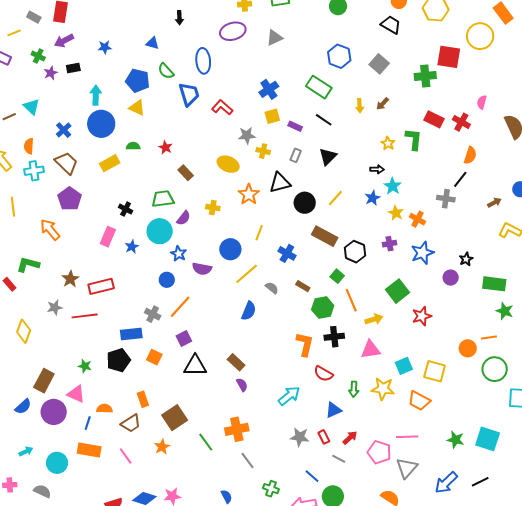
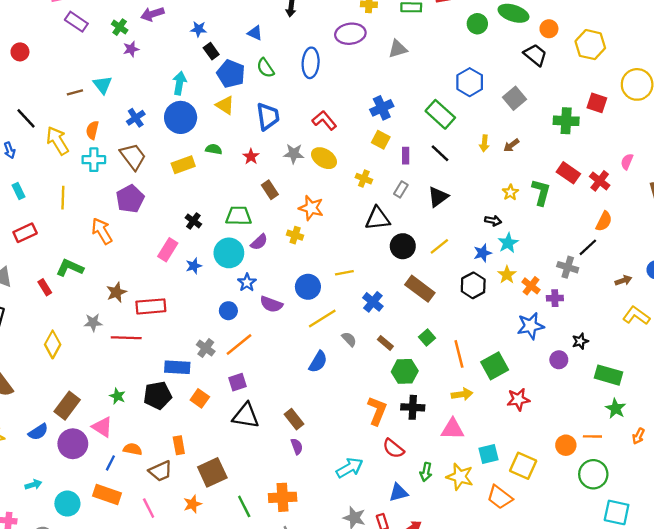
red square: (449, 57) -> (597, 103), size x0.7
black rectangle: (73, 68) -> (211, 51), moved, turned 56
blue trapezoid: (189, 94) -> (268, 116), moved
yellow square: (272, 116) -> (381, 140), turned 35
purple rectangle: (295, 126) -> (406, 156), turned 56
gray star: (247, 135) -> (294, 154), moved
yellow ellipse: (228, 164) -> (324, 158), moved
orange star: (249, 194) -> (311, 208), moved, turned -30
yellow line: (259, 233) -> (344, 273), turned 49
purple cross: (389, 244) -> (555, 298), moved
black hexagon: (355, 252) -> (473, 285), moved
orange line: (351, 300) -> (459, 354), moved

